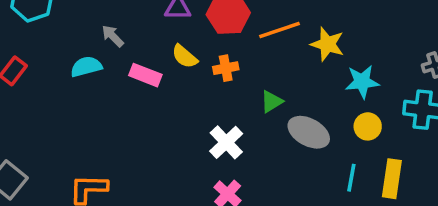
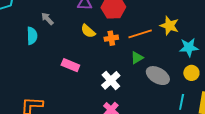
orange line: (280, 30) -> (140, 34), moved
cyan semicircle: (86, 67) -> (32, 36), turned 102
pink rectangle: (145, 75) -> (70, 65), moved

